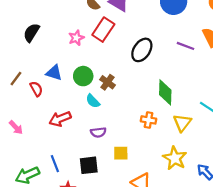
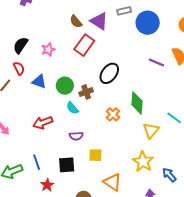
pink star: (76, 38) -> (48, 50), moved
black ellipse: (142, 50) -> (109, 73), moved
brown cross: (107, 82) -> (86, 92), turned 32
red semicircle: (36, 89) -> (19, 68), moved
orange cross: (149, 120) -> (113, 114), moved, turned 32

